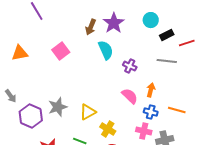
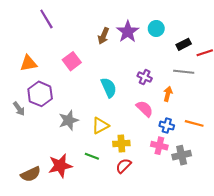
cyan circle: (151, 20) -> (156, 28), moved
cyan semicircle: (106, 50) -> (109, 88), moved
orange arrow: (151, 90) -> (168, 94), moved
purple hexagon: (31, 116) -> (40, 94), moved
yellow cross: (108, 129) -> (121, 144), turned -35

